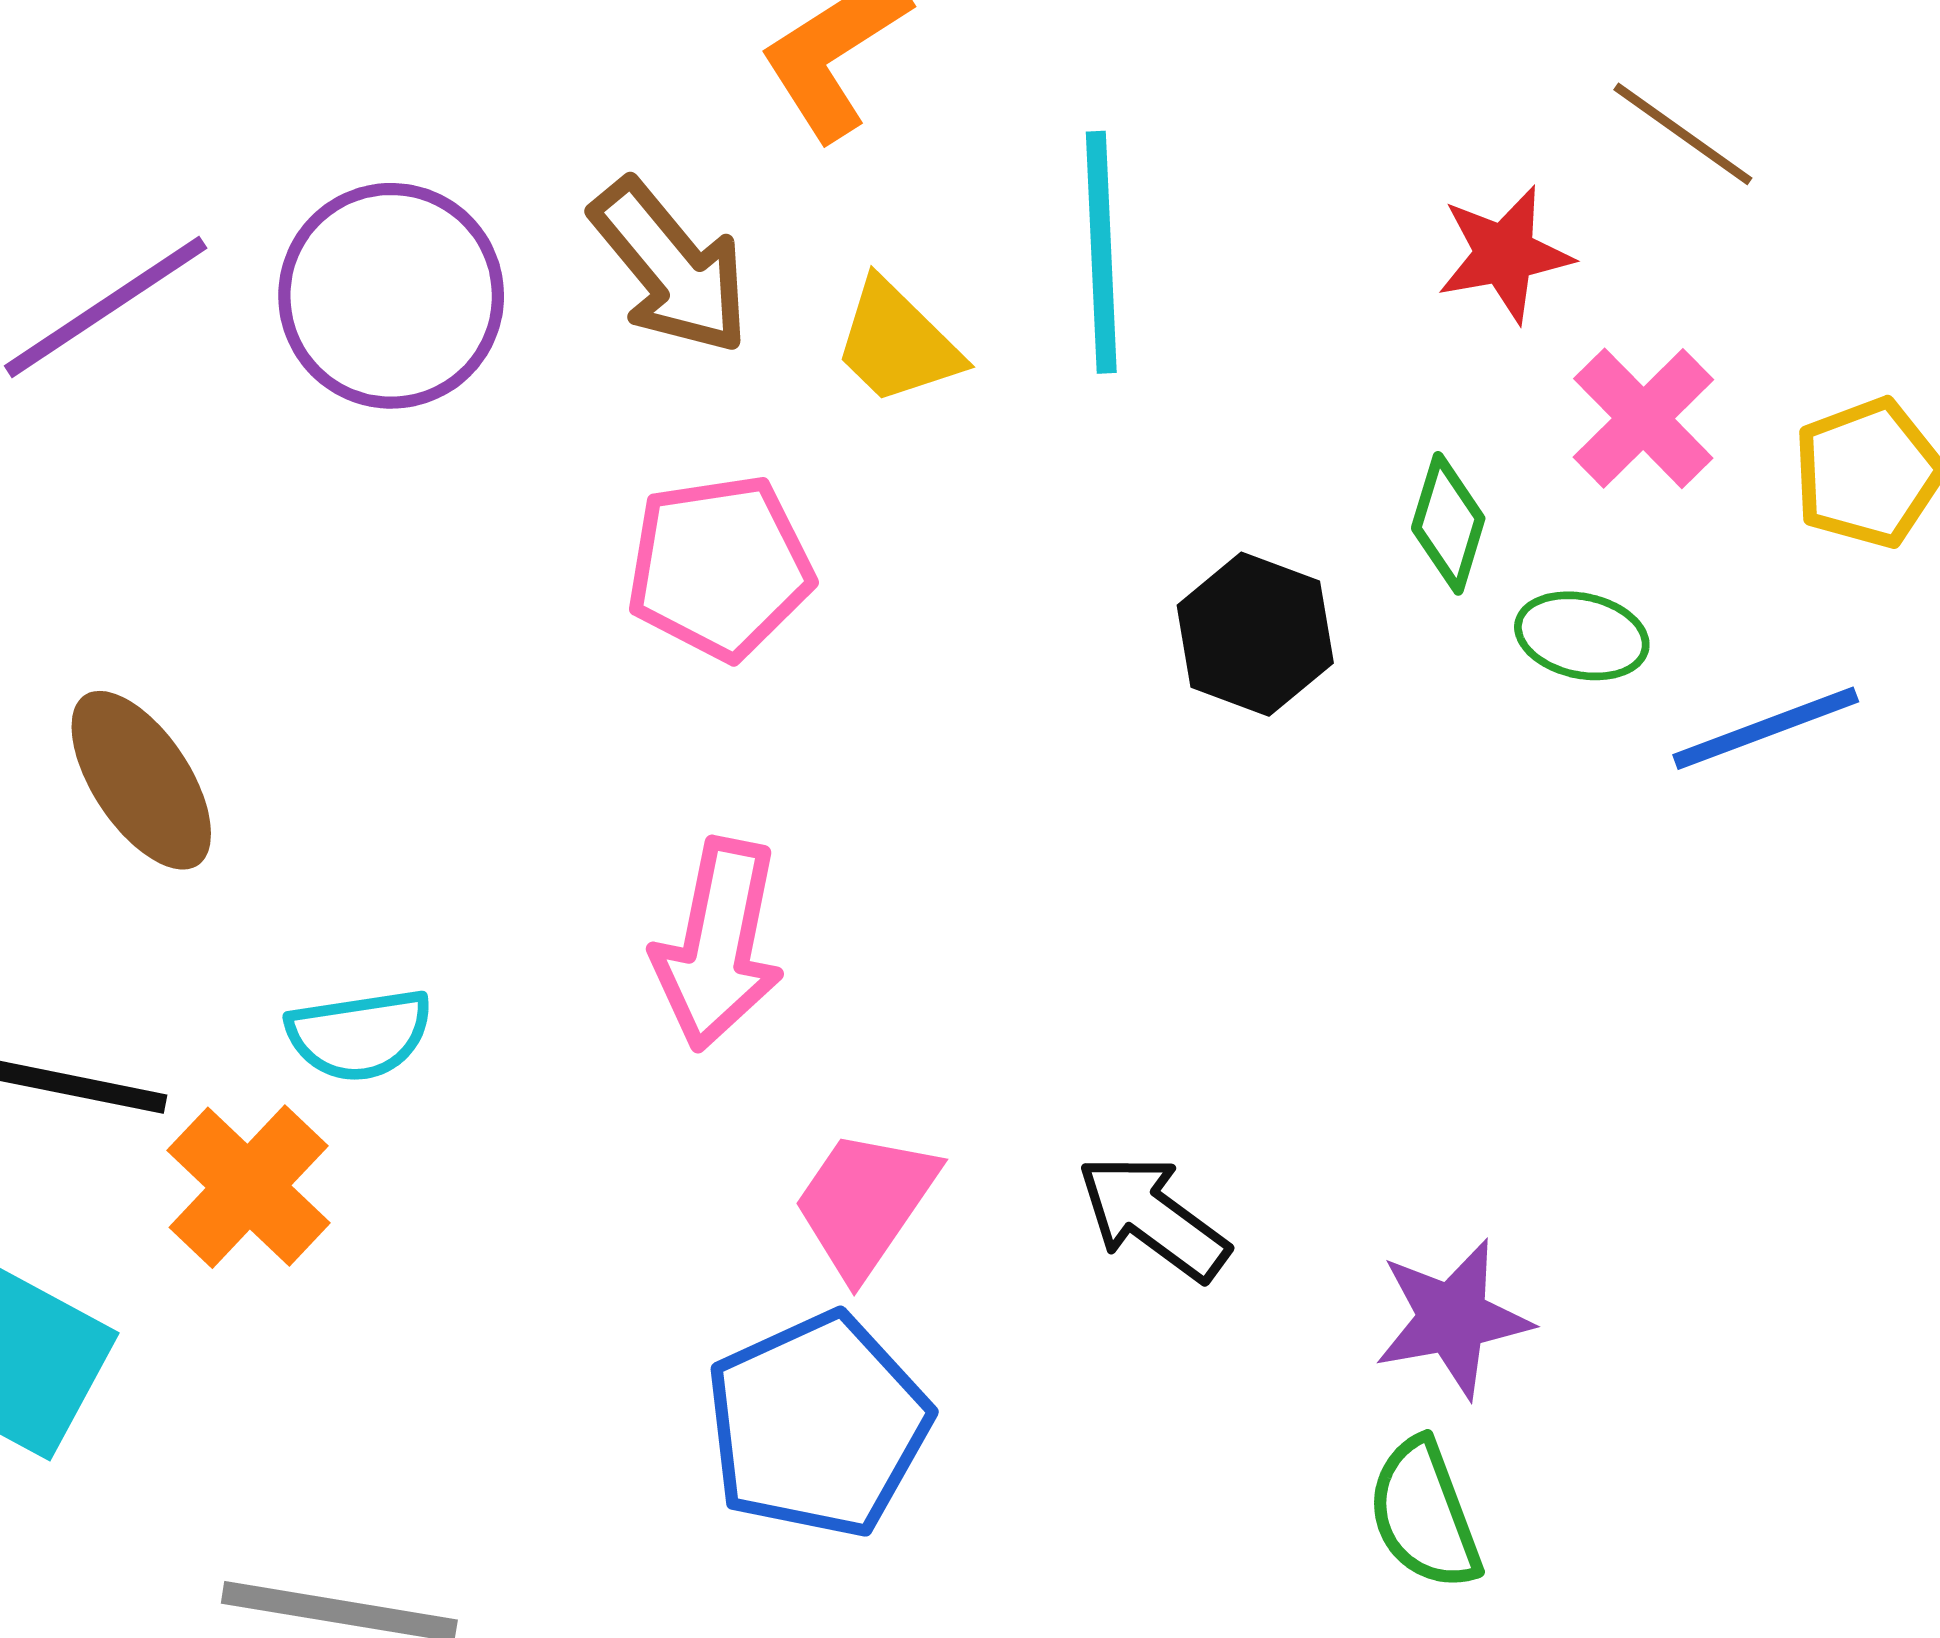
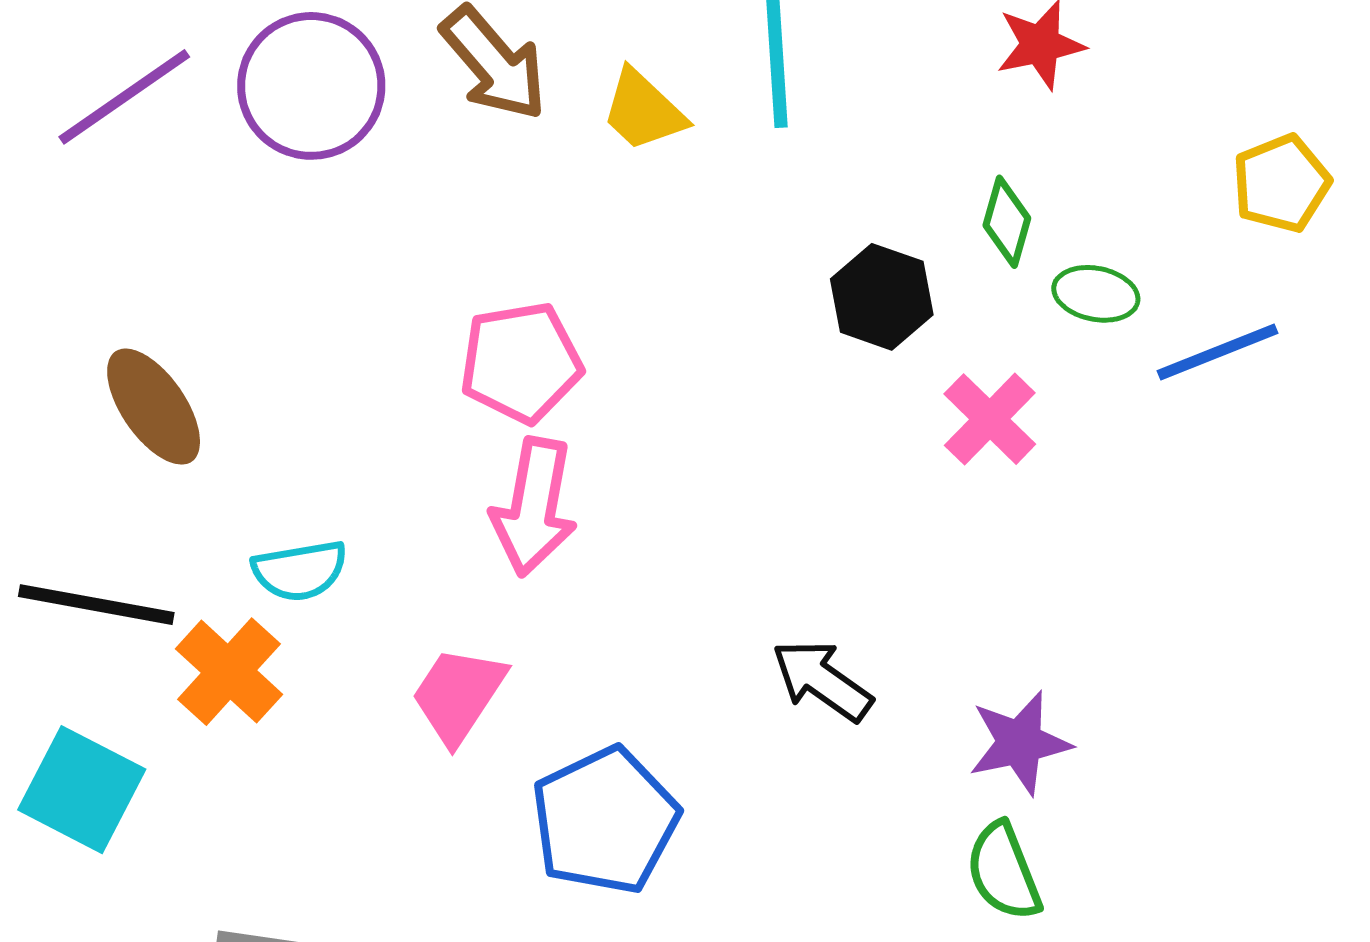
pink cross: (1643, 418) -> (990, 419), moved
pink pentagon: (720, 567) -> (521, 362), moved
pink trapezoid: (865, 1203) -> (458, 695), moved

